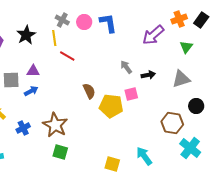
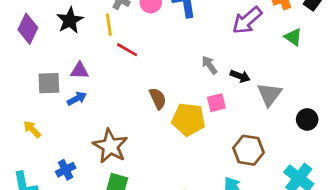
green triangle: (186, 47) -> (293, 37), turned -32
black arrow: (148, 75) -> (240, 76), turned 32
gray triangle: (181, 79) -> (269, 94), moved, turned -36
brown hexagon: (172, 123) -> (249, 150), moved
blue cross: (23, 128) -> (66, 170), moved

